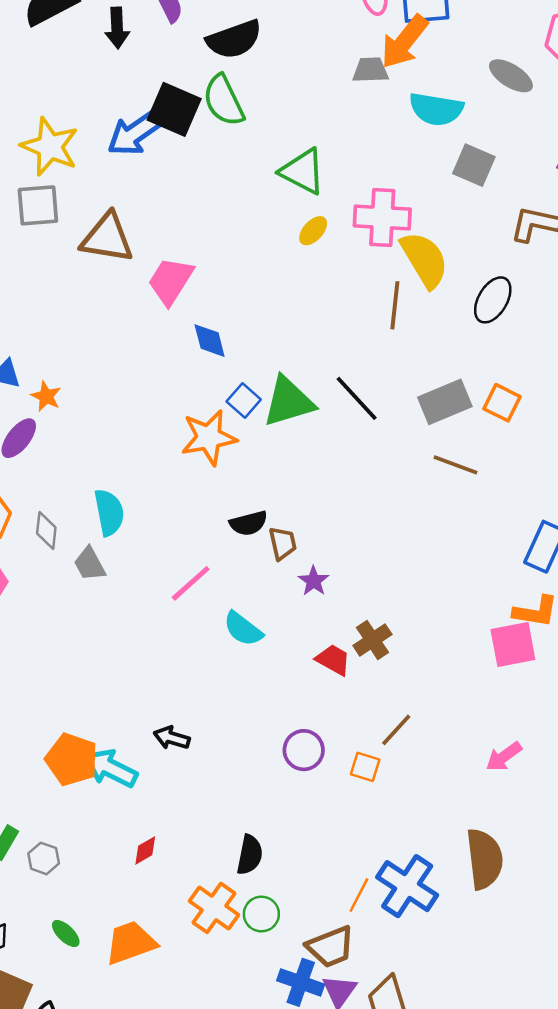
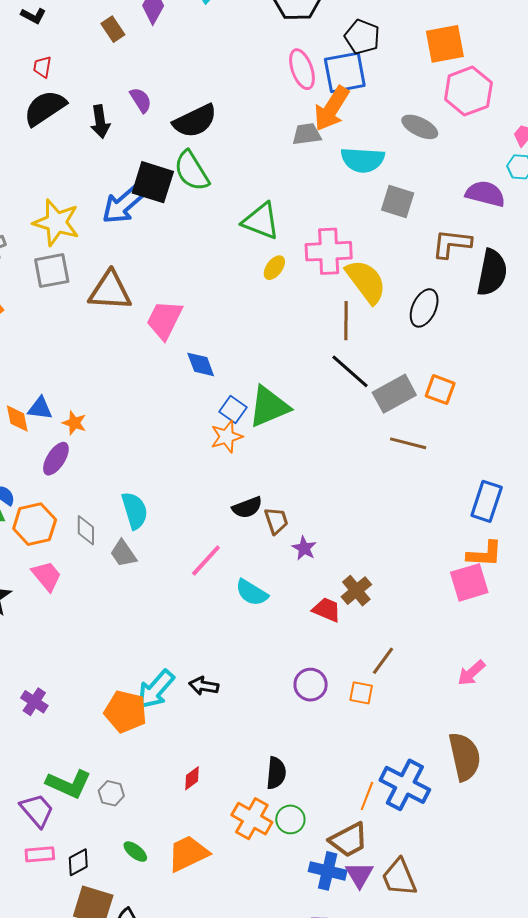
black line: (357, 398) -> (350, 371), moved
orange star: (209, 437) -> (227, 437), moved, size x0.7
cyan arrow: (111, 768) -> (156, 689), moved, turned -69

